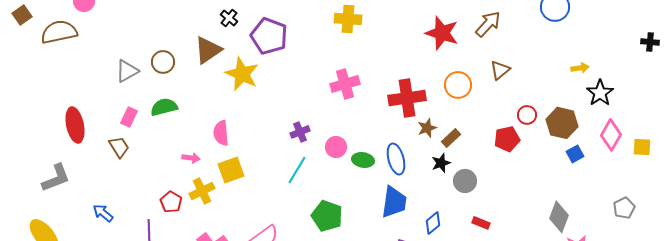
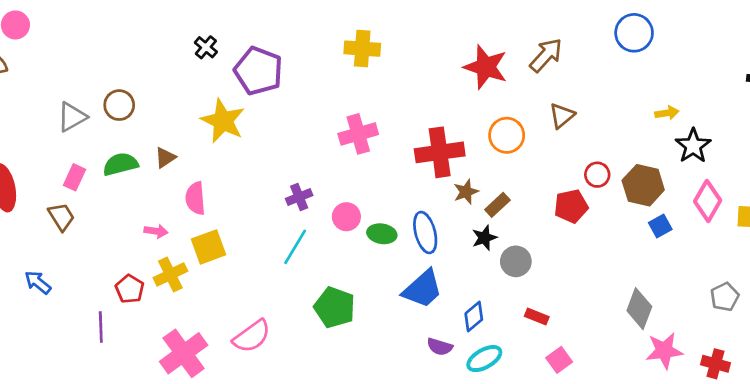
brown triangle: (208, 50) -> (165, 158), moved, size x0.6
blue trapezoid: (394, 202) -> (423, 289), turned 40
blue arrow: (103, 213) -> (38, 282), moved

